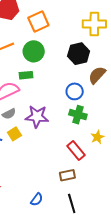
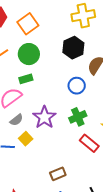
green cross: (78, 115) -> (78, 117), moved, turned -30
purple star: (37, 116) -> (44, 117), turned -30
brown rectangle: (67, 175) -> (58, 174), moved

